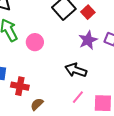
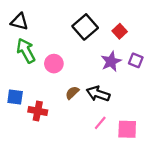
red square: (88, 12) -> (120, 31), moved
brown semicircle: (37, 104) -> (72, 93), moved

